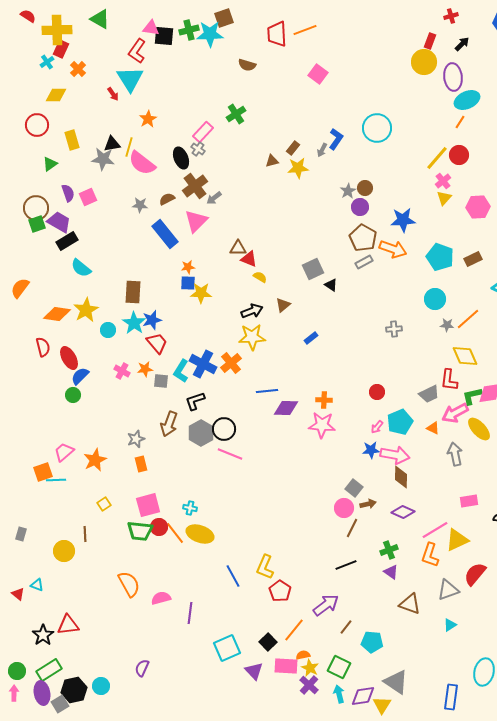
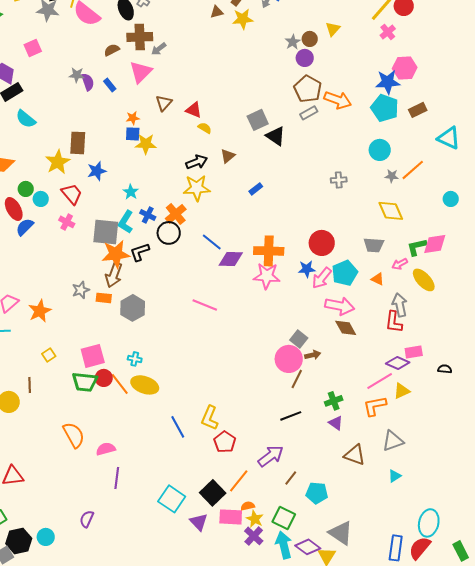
brown cross: (195, 186) -> (140, 37), turned 35
purple semicircle: (68, 193) -> (88, 82), moved
yellow triangle: (444, 198) -> (333, 29), moved
gray star: (140, 205) -> (77, 75), moved
pink hexagon: (478, 207) -> (405, 68), moved
blue star: (403, 220) -> (388, 82), moved
blue rectangle: (165, 234) -> (110, 85), size x0.5
brown triangle: (238, 248) -> (164, 103), moved, turned -48
black triangle: (331, 285) -> (276, 136), size x1.5
yellow star: (86, 310) -> (58, 162), moved
cyan star: (134, 323) -> (131, 192), moved, size x0.7
cyan circle: (108, 330) -> (41, 199), moved
red trapezoid: (157, 343) -> (72, 194), moved
yellow diamond: (465, 356) -> (391, 211), moved
blue cross: (203, 364) -> (148, 215), size x0.6
orange star: (145, 369) -> (116, 254), moved, size x1.8
red L-shape: (449, 380) -> (394, 322), moved
gray square: (161, 381) -> (106, 232), size x1.8
blue line: (267, 391) -> (212, 242), turned 45
red circle: (377, 392) -> (322, 243), size x1.6
gray trapezoid: (429, 394) -> (374, 245), turned 30
green circle: (73, 395) -> (26, 189), moved
orange cross: (324, 400) -> (269, 251), size x1.8
pink arrow: (455, 413) -> (400, 264), size x0.6
pink arrow: (377, 427) -> (322, 278), size x1.6
black circle: (224, 429) -> (169, 233), moved
gray hexagon: (201, 433) -> (133, 308), moved
blue star: (371, 450) -> (307, 269), moved
pink line: (230, 454) -> (205, 305), moved
orange rectangle: (141, 464) -> (104, 298), moved, turned -70
brown diamond: (401, 477) -> (346, 328), turned -30
pink circle: (344, 508) -> (289, 359), size x1.4
purple diamond: (403, 512) -> (398, 363), moved
yellow triangle: (457, 540) -> (402, 391), size x0.7
orange L-shape: (430, 555) -> (375, 406), turned 60
red semicircle: (475, 574) -> (420, 548), moved
purple line: (190, 613) -> (117, 478), moved
black square: (268, 642) -> (213, 493), size x1.4
cyan square: (227, 648) -> (172, 499), turned -32
cyan arrow: (339, 694) -> (284, 545), size x1.5
purple diamond: (363, 696) -> (308, 547), turned 45

